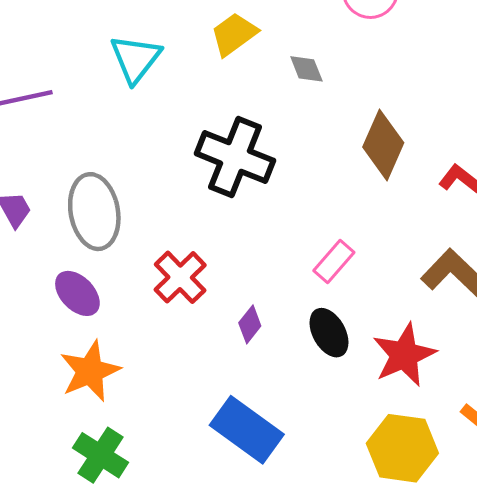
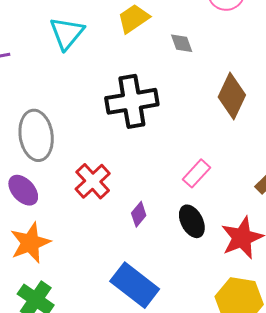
black cross: (235, 157) -> (132, 101), turned -33

